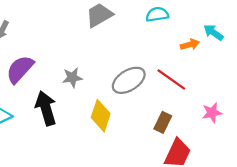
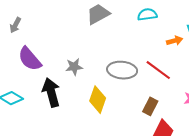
purple semicircle: (20, 69) -> (30, 59), turned -84
gray ellipse: (129, 80) -> (122, 70), turned 36

